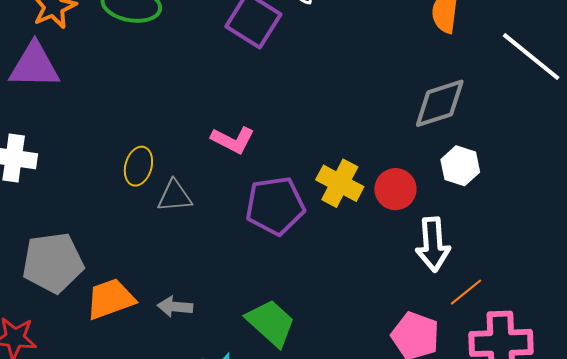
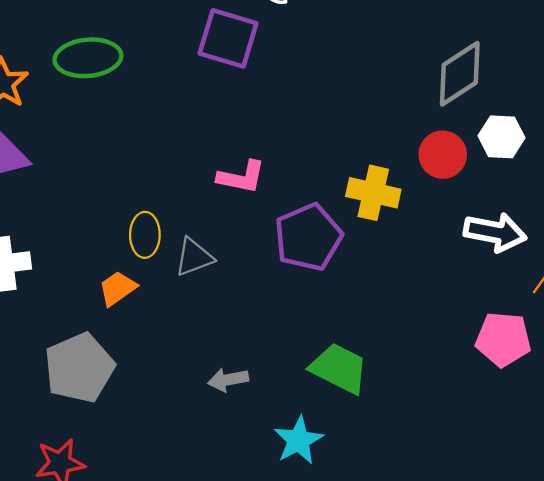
red circle: (395, 189) -> (443, 155), moved
white arrow: (433, 244) -> (495, 232), turned -60
orange trapezoid: (110, 299) -> (118, 288), moved, size x0.7

